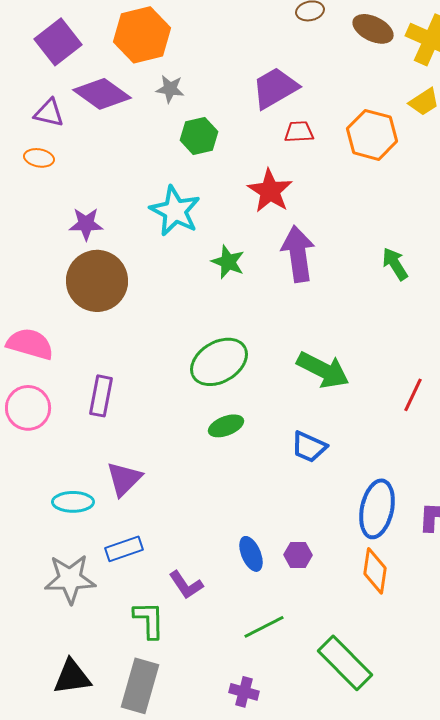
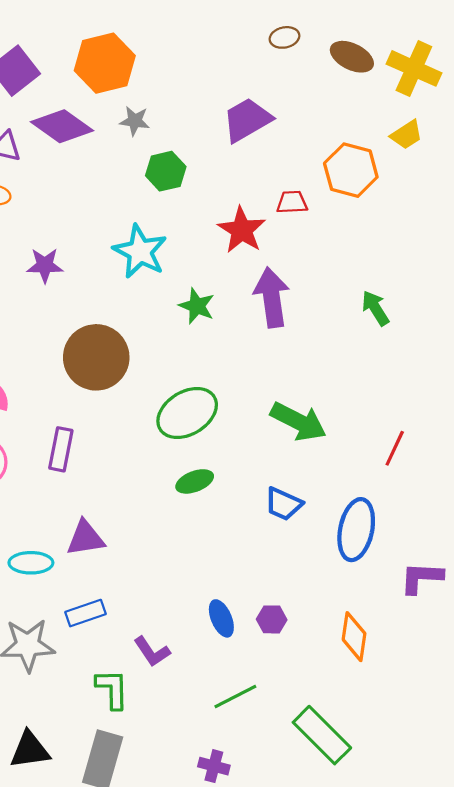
red trapezoid: (299, 132) -> (292, 202), moved
brown circle: (97, 281) -> (96, 357), moved
purple triangle: (124, 479) -> (85, 538), turned 36
blue ellipse: (377, 509) -> (356, 530), moved

